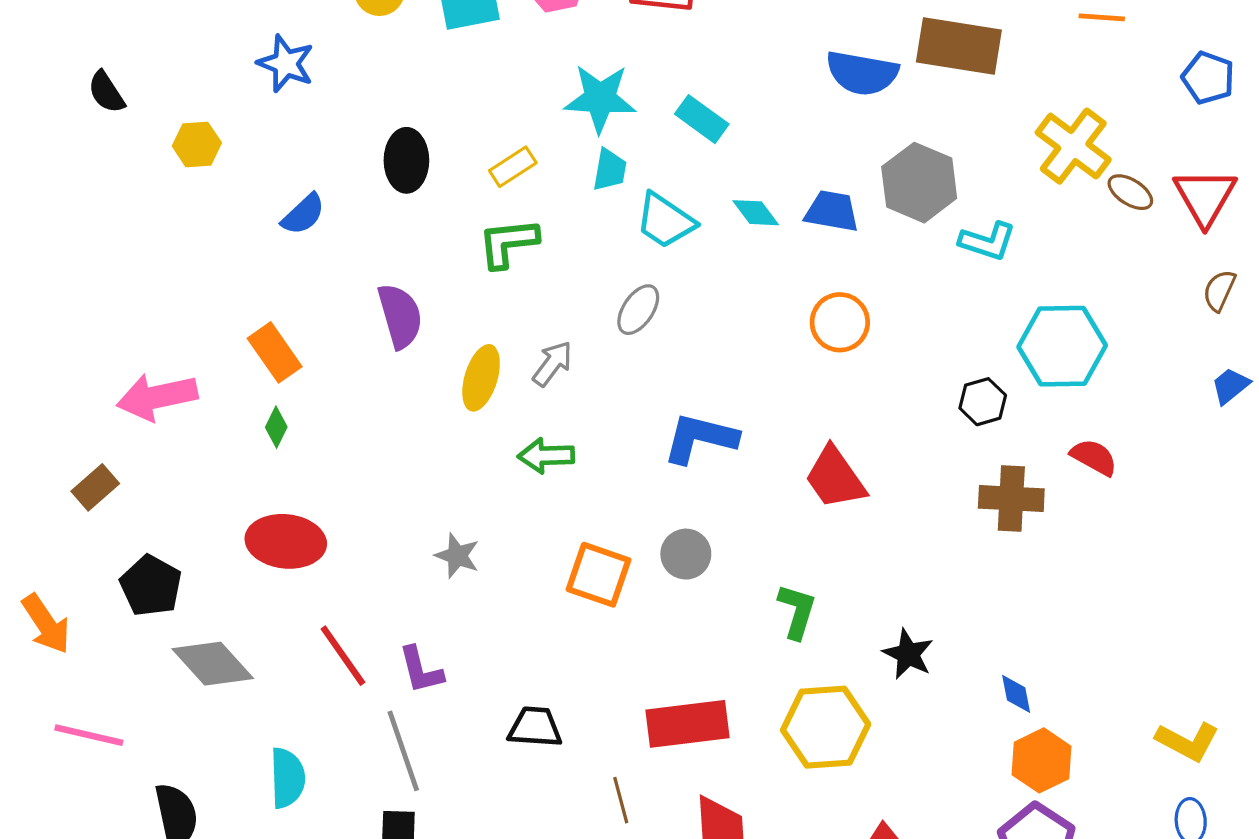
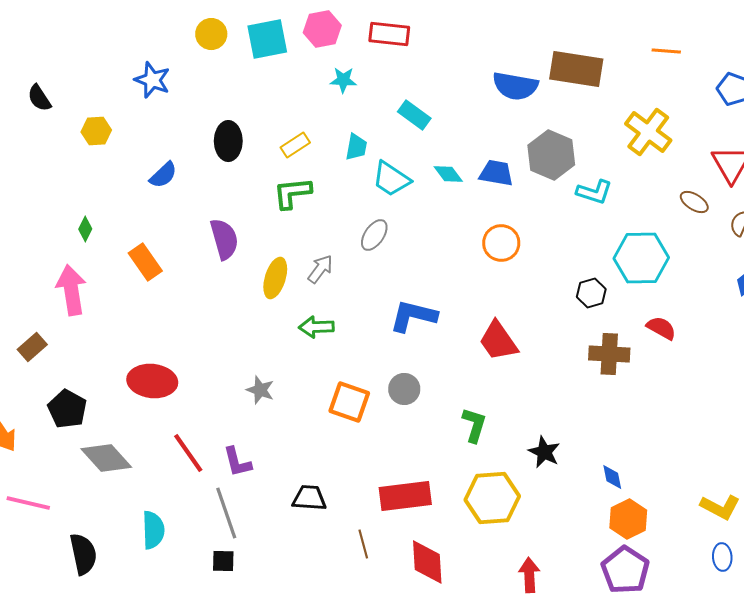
cyan star: (600, 98) -> (343, 80), moved, size x0.6
brown ellipse: (1130, 192) -> (694, 202), moved
pink arrow: (157, 397) -> (71, 290), turned 93
green diamond: (276, 427) -> (85, 229), moved

